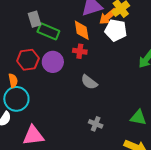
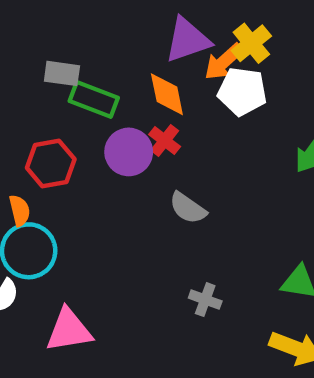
gray rectangle: (34, 19) -> (62, 73), turned -63
red cross: (80, 51) -> (165, 141), turned 32
purple circle: (53, 62) -> (129, 152), moved

